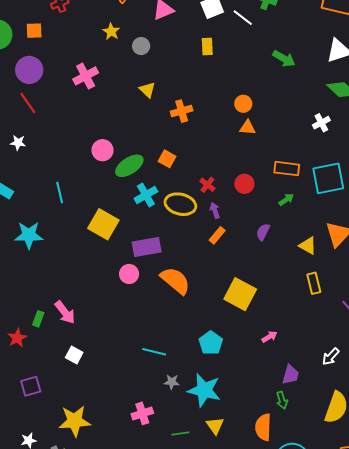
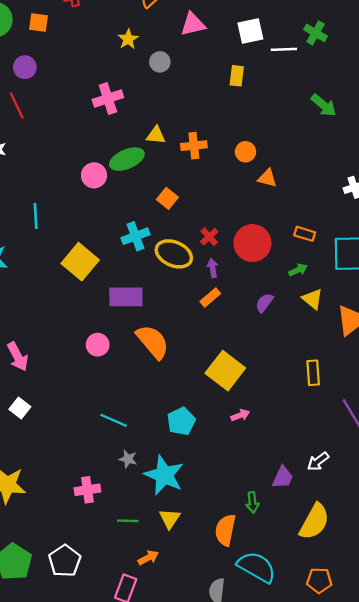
white line: (243, 18) -> (284, 49), turned -50
purple circle: (29, 70) -> (25, 67), size x0.7
pink cross: (86, 76) -> (108, 99), moved
yellow triangle: (147, 90) -> (156, 135), moved, turned -48
orange circle: (243, 104) -> (245, 152), moved
green ellipse: (129, 166) -> (127, 159), moved
orange rectangle: (287, 169) -> (305, 234), size x0.7
red circle: (244, 184) -> (252, 243), size x1.6
yellow triangle: (308, 246) -> (312, 299), moved
pink circle: (129, 274) -> (98, 345), moved
pink arrow: (269, 337) -> (240, 415), moved
purple trapezoid: (291, 375) -> (283, 477), moved

